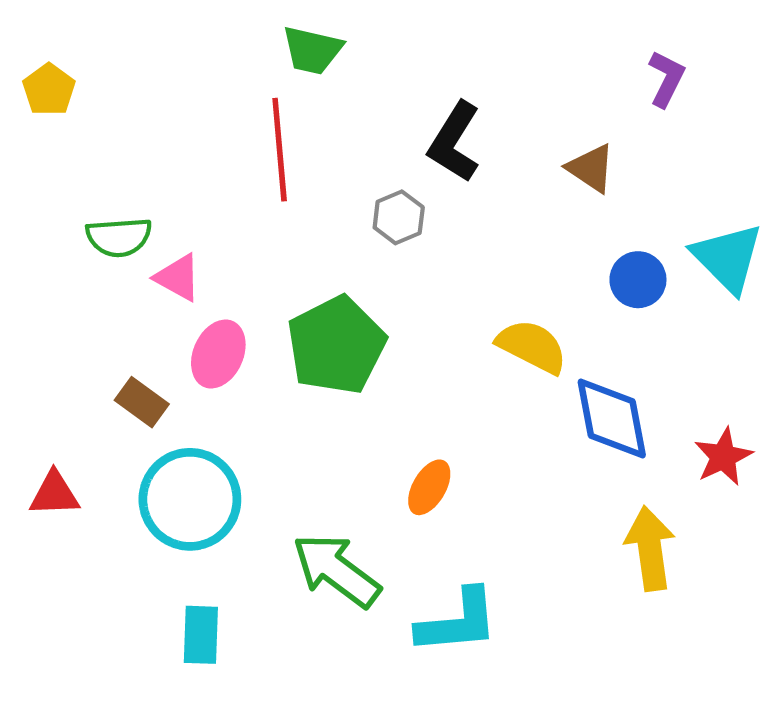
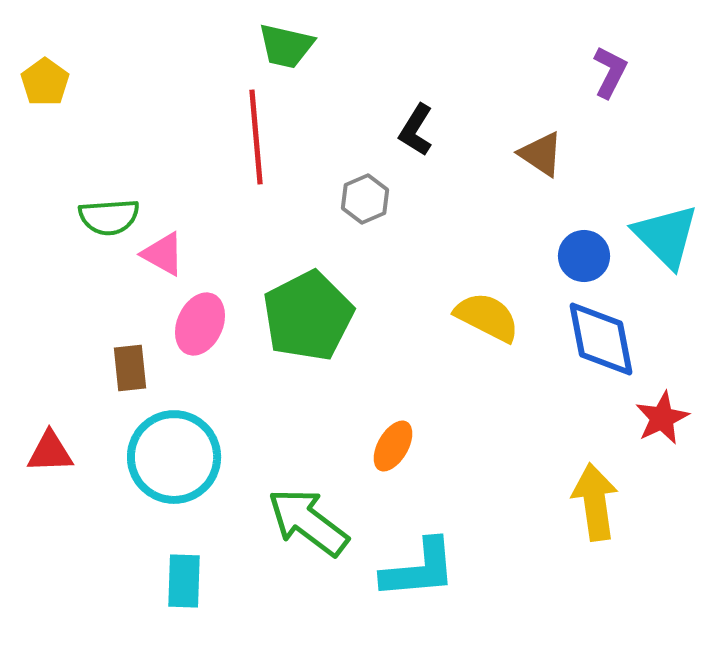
black L-shape: (454, 142) -> (416, 130), size x0.7
brown rectangle: (142, 402) -> (130, 368), turned 48
blue diamond: (612, 418) -> (601, 339), moved

